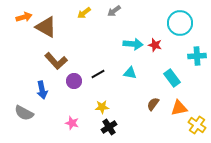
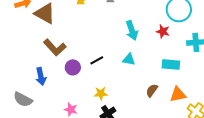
cyan arrow: (133, 44) -> (132, 30), turned 66
red star: (155, 45) -> (163, 31), moved
cyan rectangle: (172, 78) -> (171, 64), turned -48

